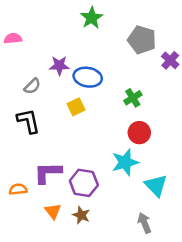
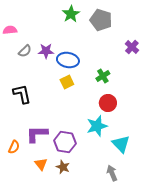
gray pentagon: (142, 40) -> (101, 20), moved
gray semicircle: (32, 86) -> (25, 51), moved
yellow square: (76, 107) -> (67, 82), moved
orange semicircle: (18, 189) -> (14, 147), turned 120

